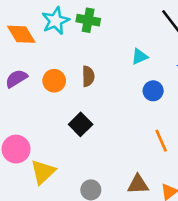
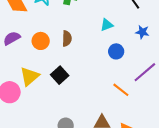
orange line: (161, 141) -> (121, 90), turned -30
yellow triangle: (43, 172) -> (30, 76), moved

